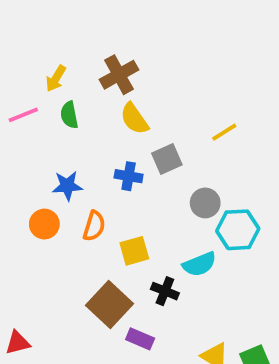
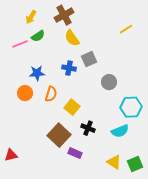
pink line: (23, 115) -> (20, 44), moved
green semicircle: (69, 115) -> (38, 36), turned -112
yellow line: (224, 132) -> (126, 29), moved
cyan hexagon: (238, 230) -> (131, 107), moved
yellow square: (134, 251) -> (72, 107), turned -35
cyan semicircle: (199, 264) -> (120, 131), moved

